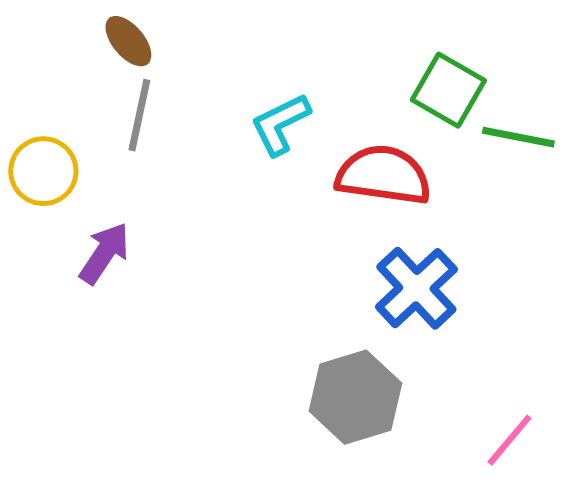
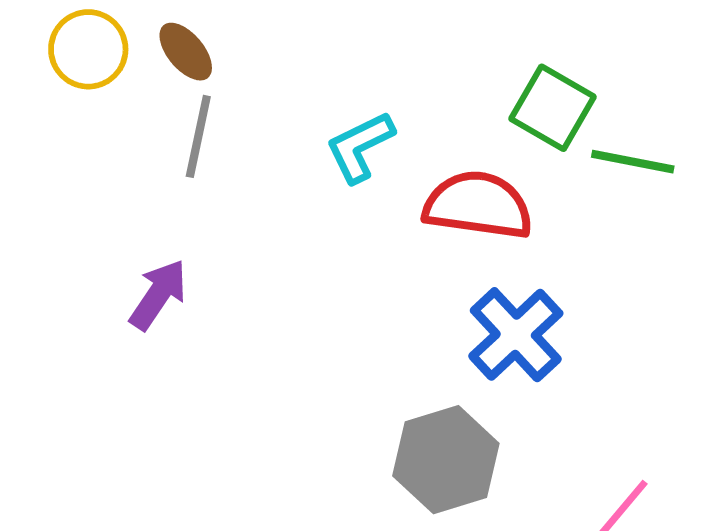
yellow circle: (43, 171) -> (88, 49), moved

